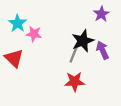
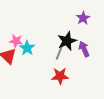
cyan star: (17, 23) -> (27, 48), moved
pink star: (34, 34) -> (16, 41), moved

